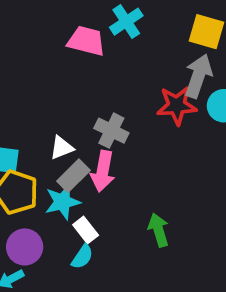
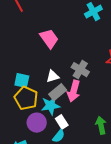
pink trapezoid: (86, 41) -> (49, 39), moved, turned 35
purple circle: (25, 247) -> (37, 123), moved

